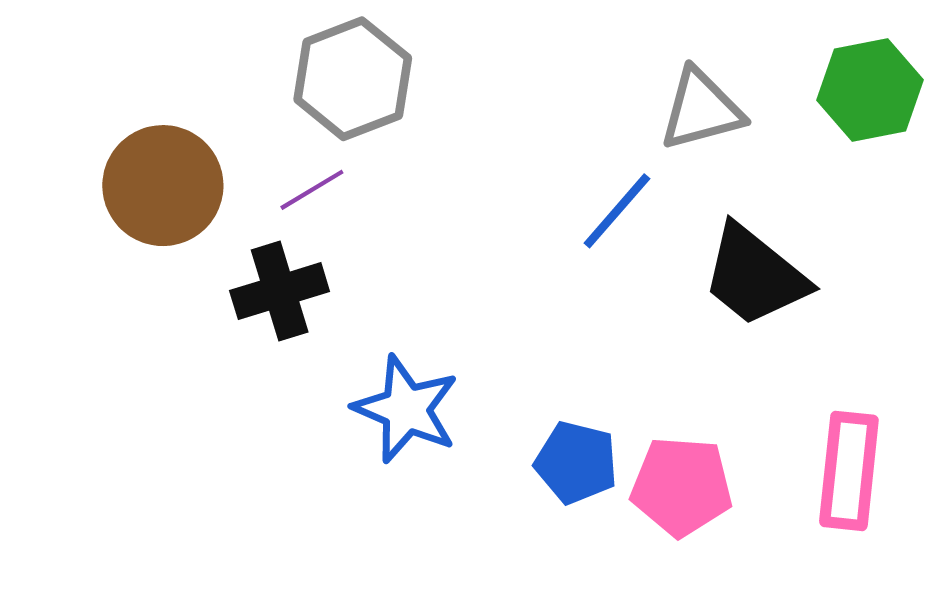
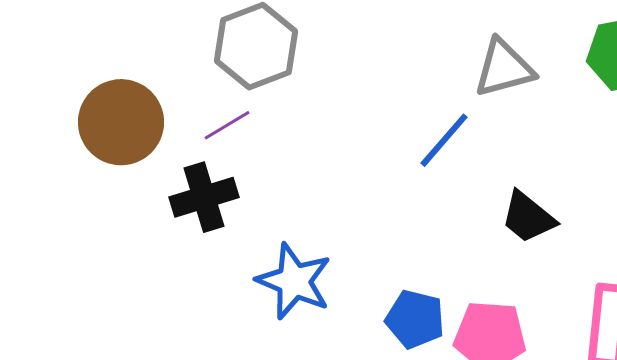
black trapezoid: (755, 276) -> (528, 217), moved, size x0.7

